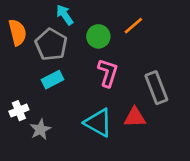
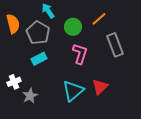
gray rectangle: (156, 88) -> (115, 45), moved
red triangle: (135, 117) -> (100, 87), turned -42
cyan triangle: (98, 123) -> (73, 91), turned 50

